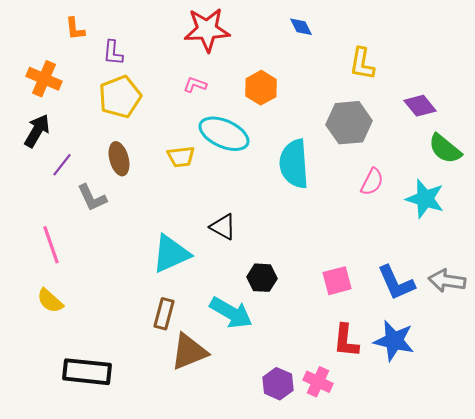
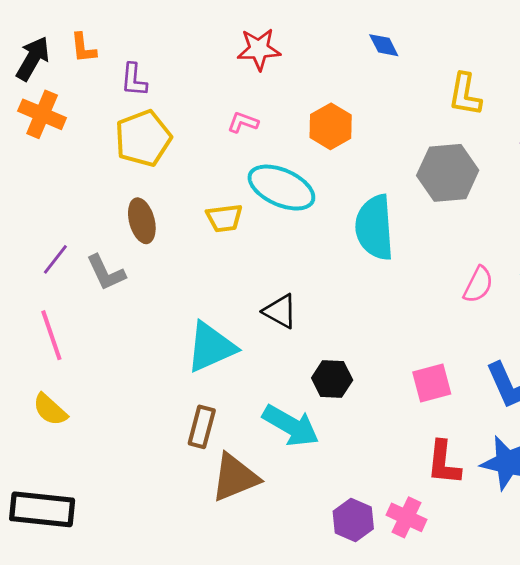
red star: (207, 30) -> (259, 49), size x0.7
black arrow: (37, 131) -> (33, 59), moved
purple line: (62, 165) -> (55, 259), moved
pink semicircle: (372, 182) -> (478, 285), moved
black rectangle: (87, 372) -> (42, 509), moved

